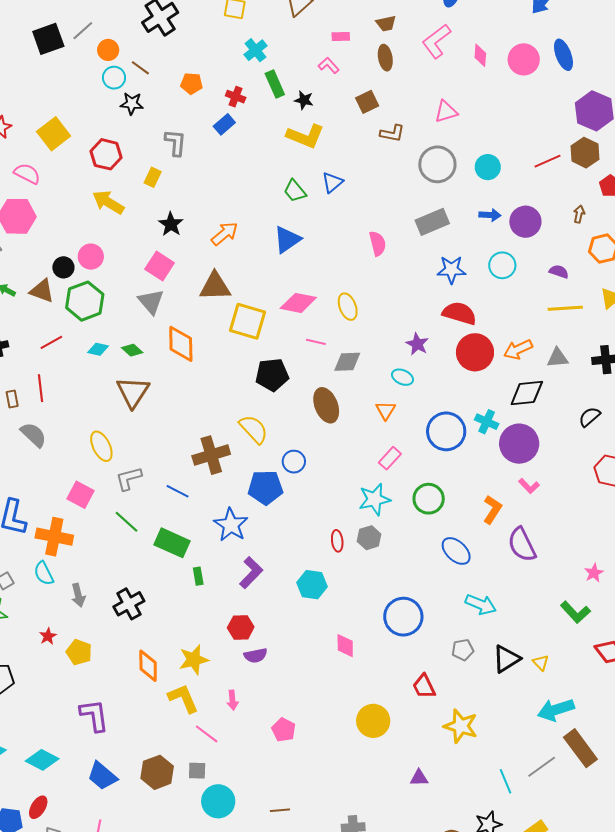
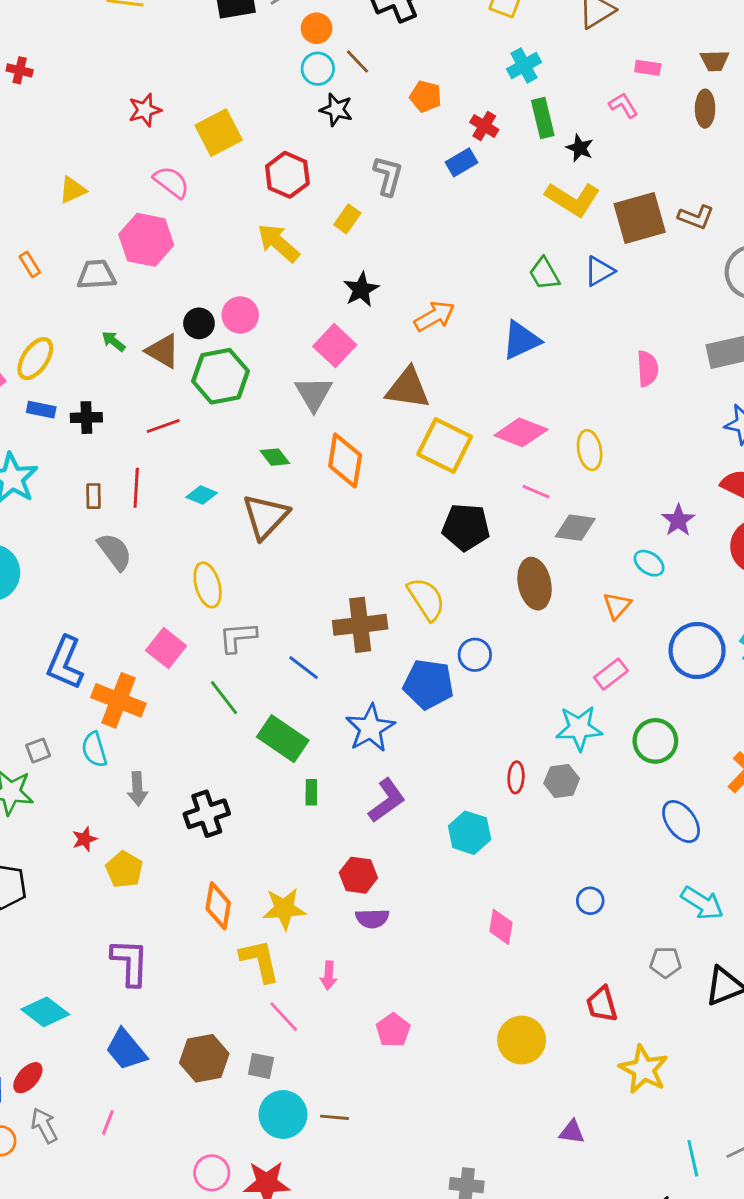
brown square: (367, 102) -> (640, 218), moved, size x1.6
cyan diamond: (98, 349) -> (202, 495), moved
blue circle: (403, 617) -> (590, 901), size x0.5
brown line: (280, 810) -> (335, 1117), moved

